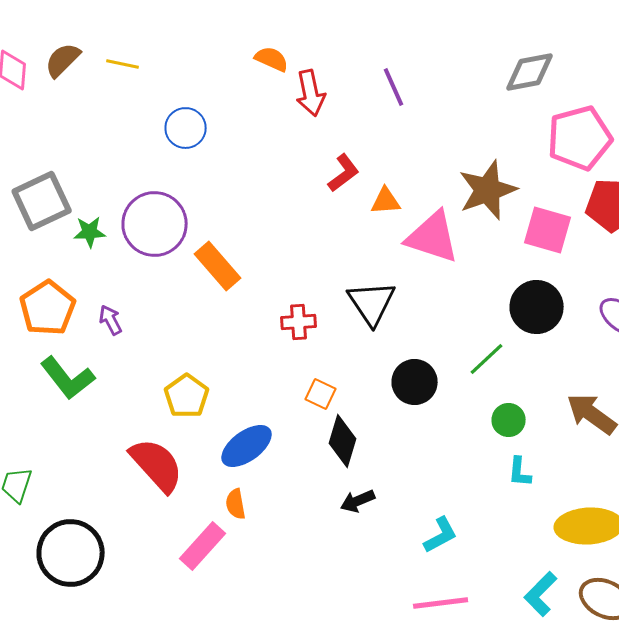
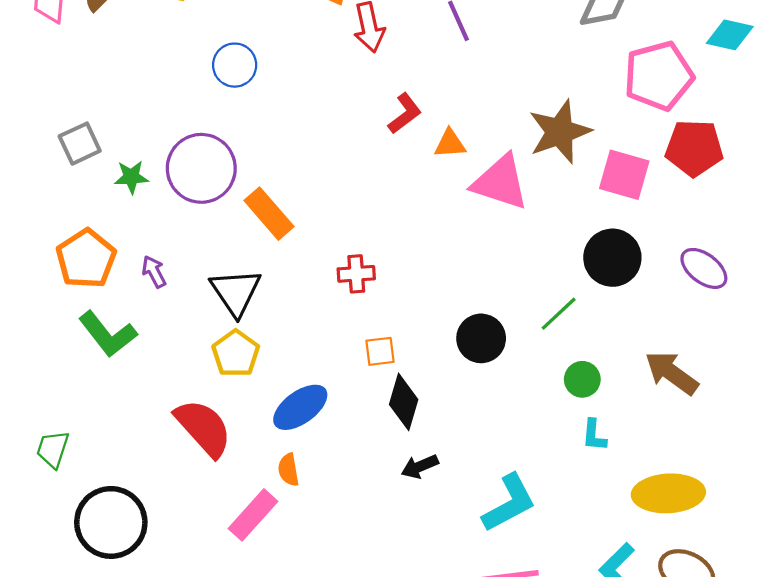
gray square: (42, 201) -> (80, 144), size x0.7
black triangle: (372, 303) -> (236, 292), moved
orange square: (321, 394) -> (380, 351), turned -32
cyan L-shape: (441, 535) -> (509, 503), size x1.5

